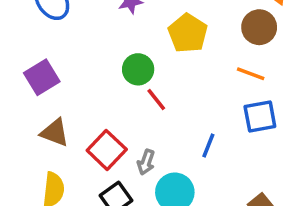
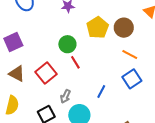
brown circle: (259, 27) -> (124, 28), moved
blue square: (260, 116) -> (132, 79), turned -30
red square: (107, 150) -> (46, 73), moved

